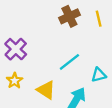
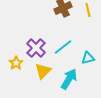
purple cross: (16, 49) -> (36, 48), moved
yellow triangle: (46, 90) -> (43, 71), turned 42

